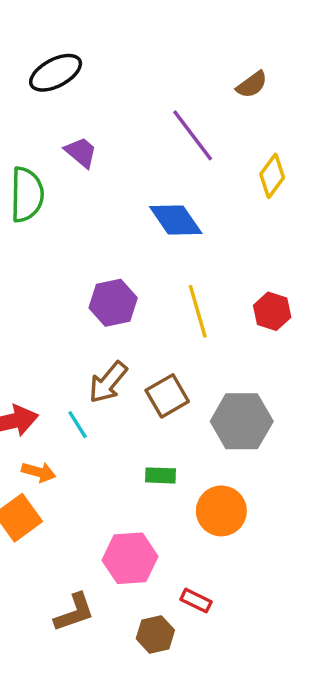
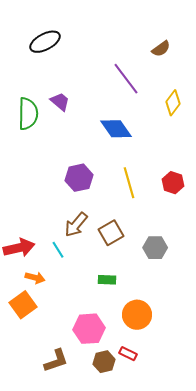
purple trapezoid: (81, 152) -> (60, 102), moved
gray hexagon: (242, 421) -> (155, 248), size x0.7
orange circle: (221, 511) -> (137, 315), moved
brown hexagon: (155, 634) -> (104, 362), moved

